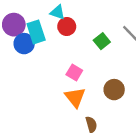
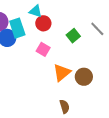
pink square: (74, 73) -> (43, 49), moved
orange triangle: (75, 97) -> (62, 73), moved, turned 30

